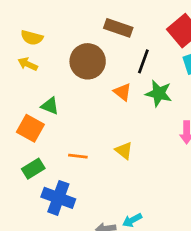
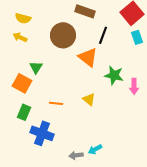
orange triangle: (122, 92) -> (88, 57), size x1.5
green star: (159, 93) -> (114, 75), moved
green triangle: (50, 106) -> (36, 67), turned 40
green rectangle: (33, 169) -> (24, 112), turned -35

